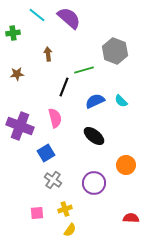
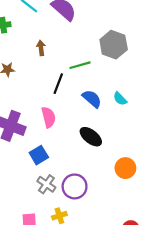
blue semicircle: (95, 101) -> (92, 99), turned 66
purple circle: (94, 183) -> (75, 186), moved

